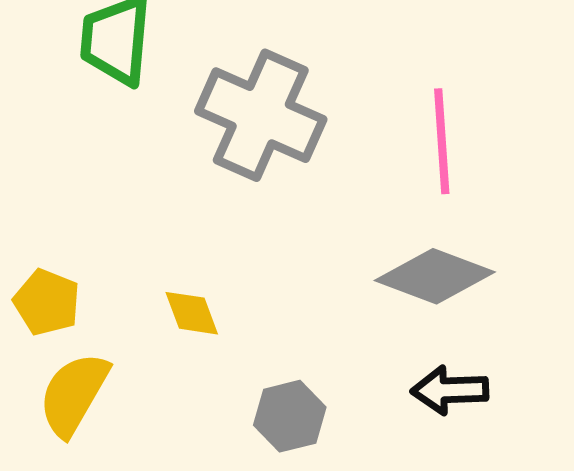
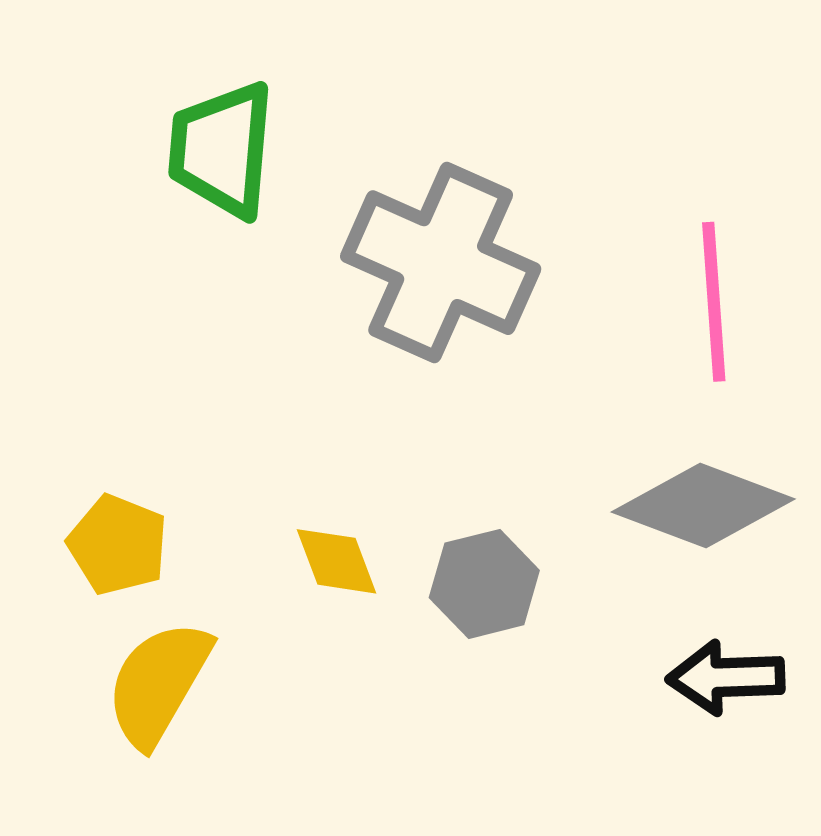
gray hexagon: (290, 416) -> (484, 584), moved

